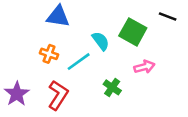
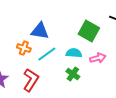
blue triangle: (58, 16) -> (40, 31), moved
cyan semicircle: (101, 41) -> (74, 53), moved, turned -49

